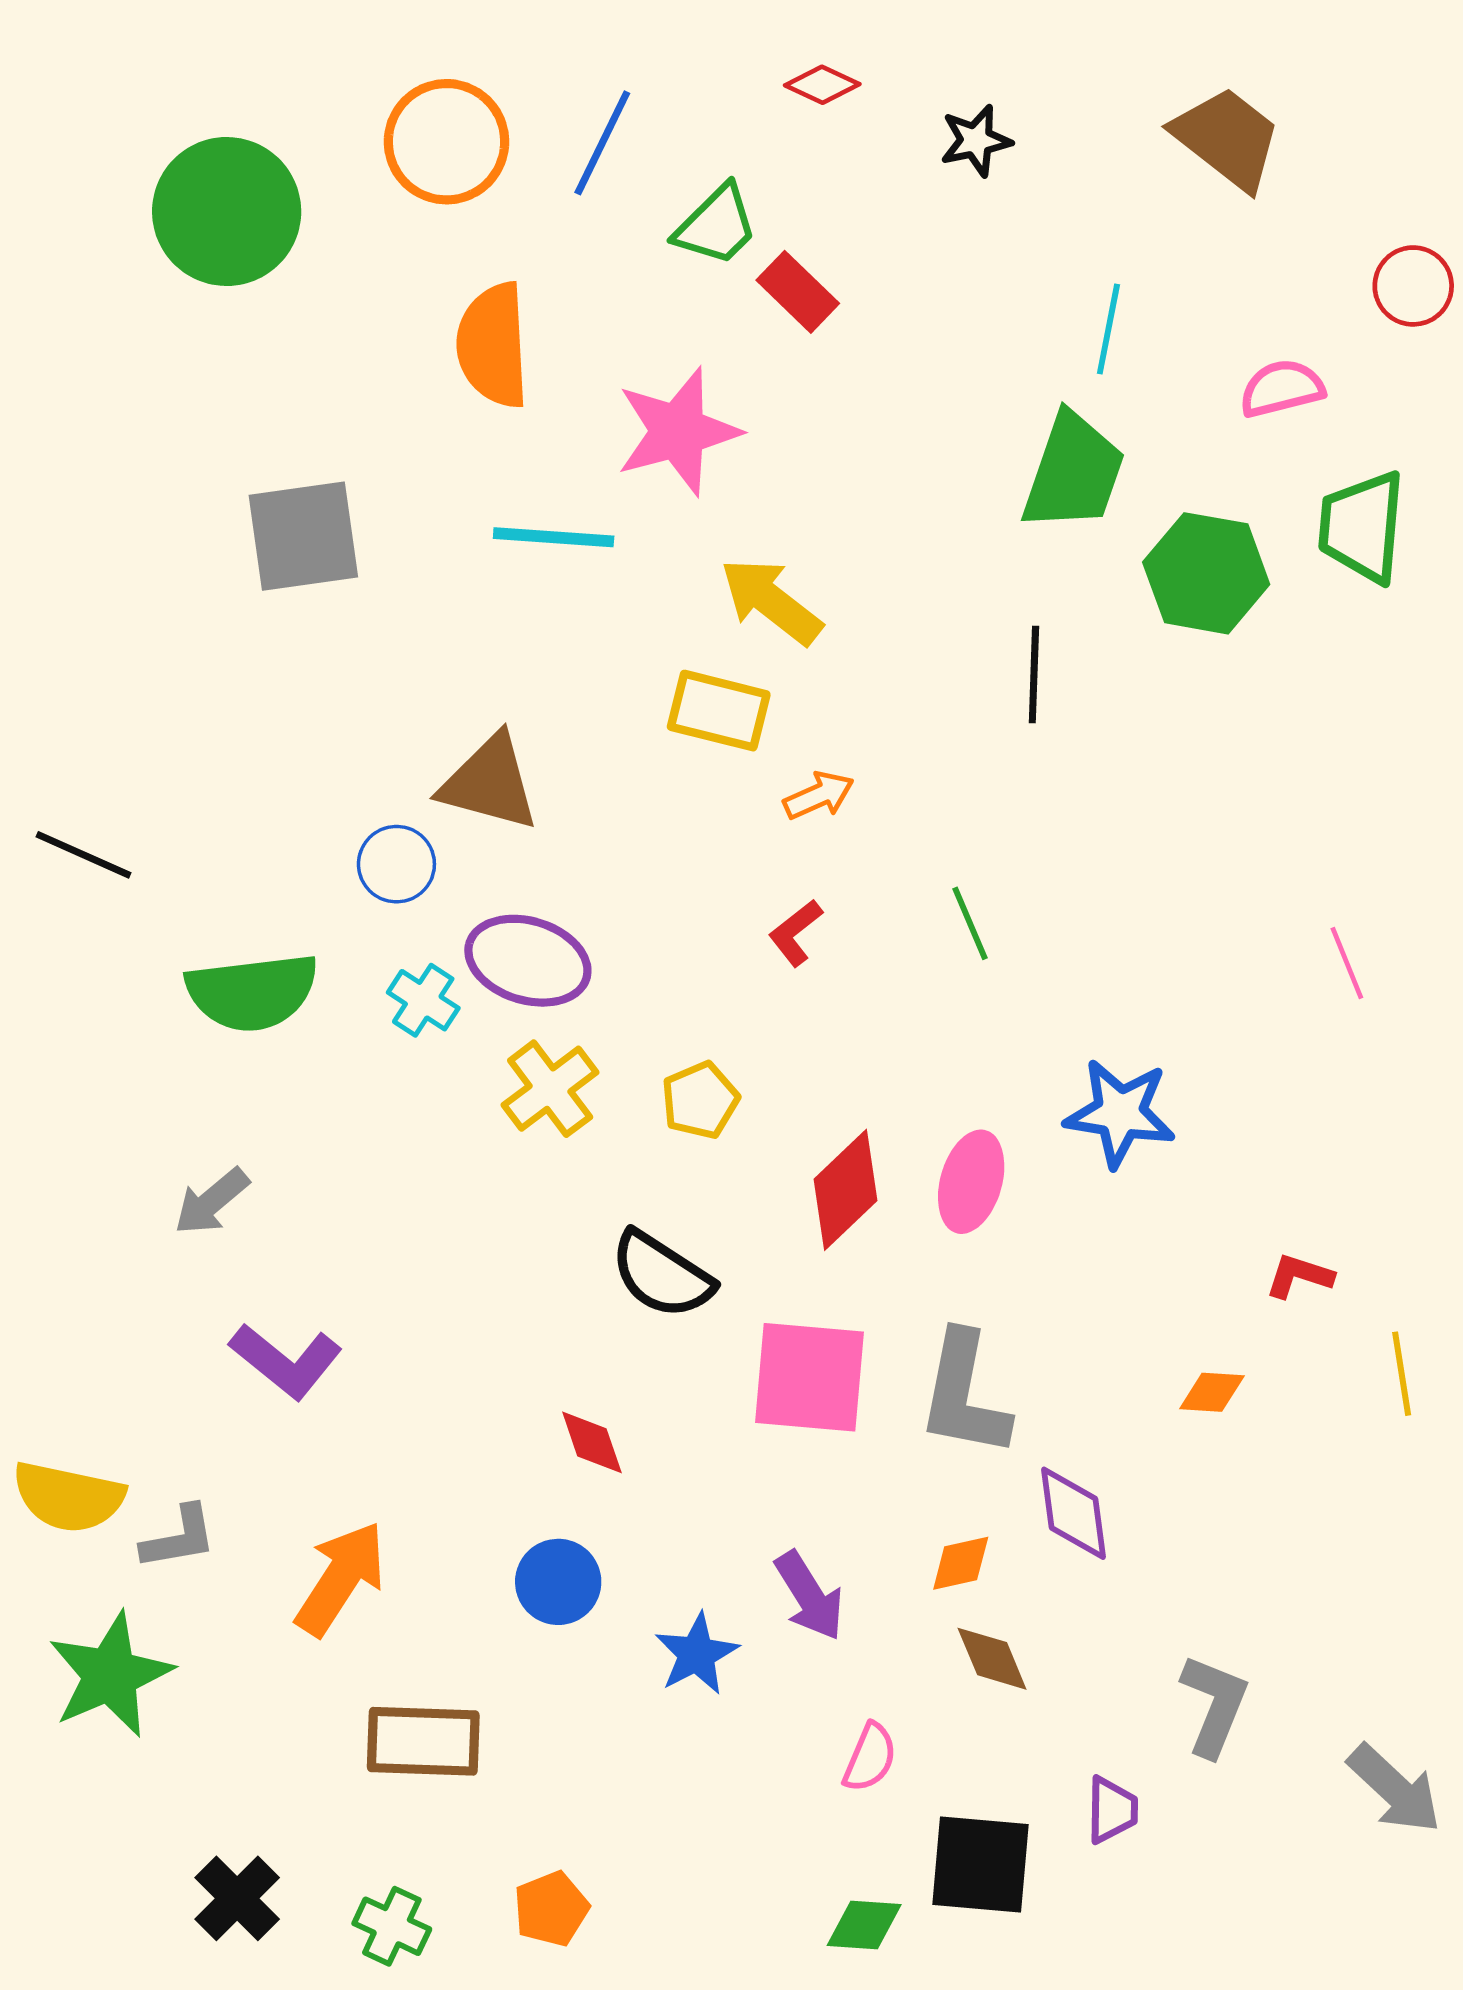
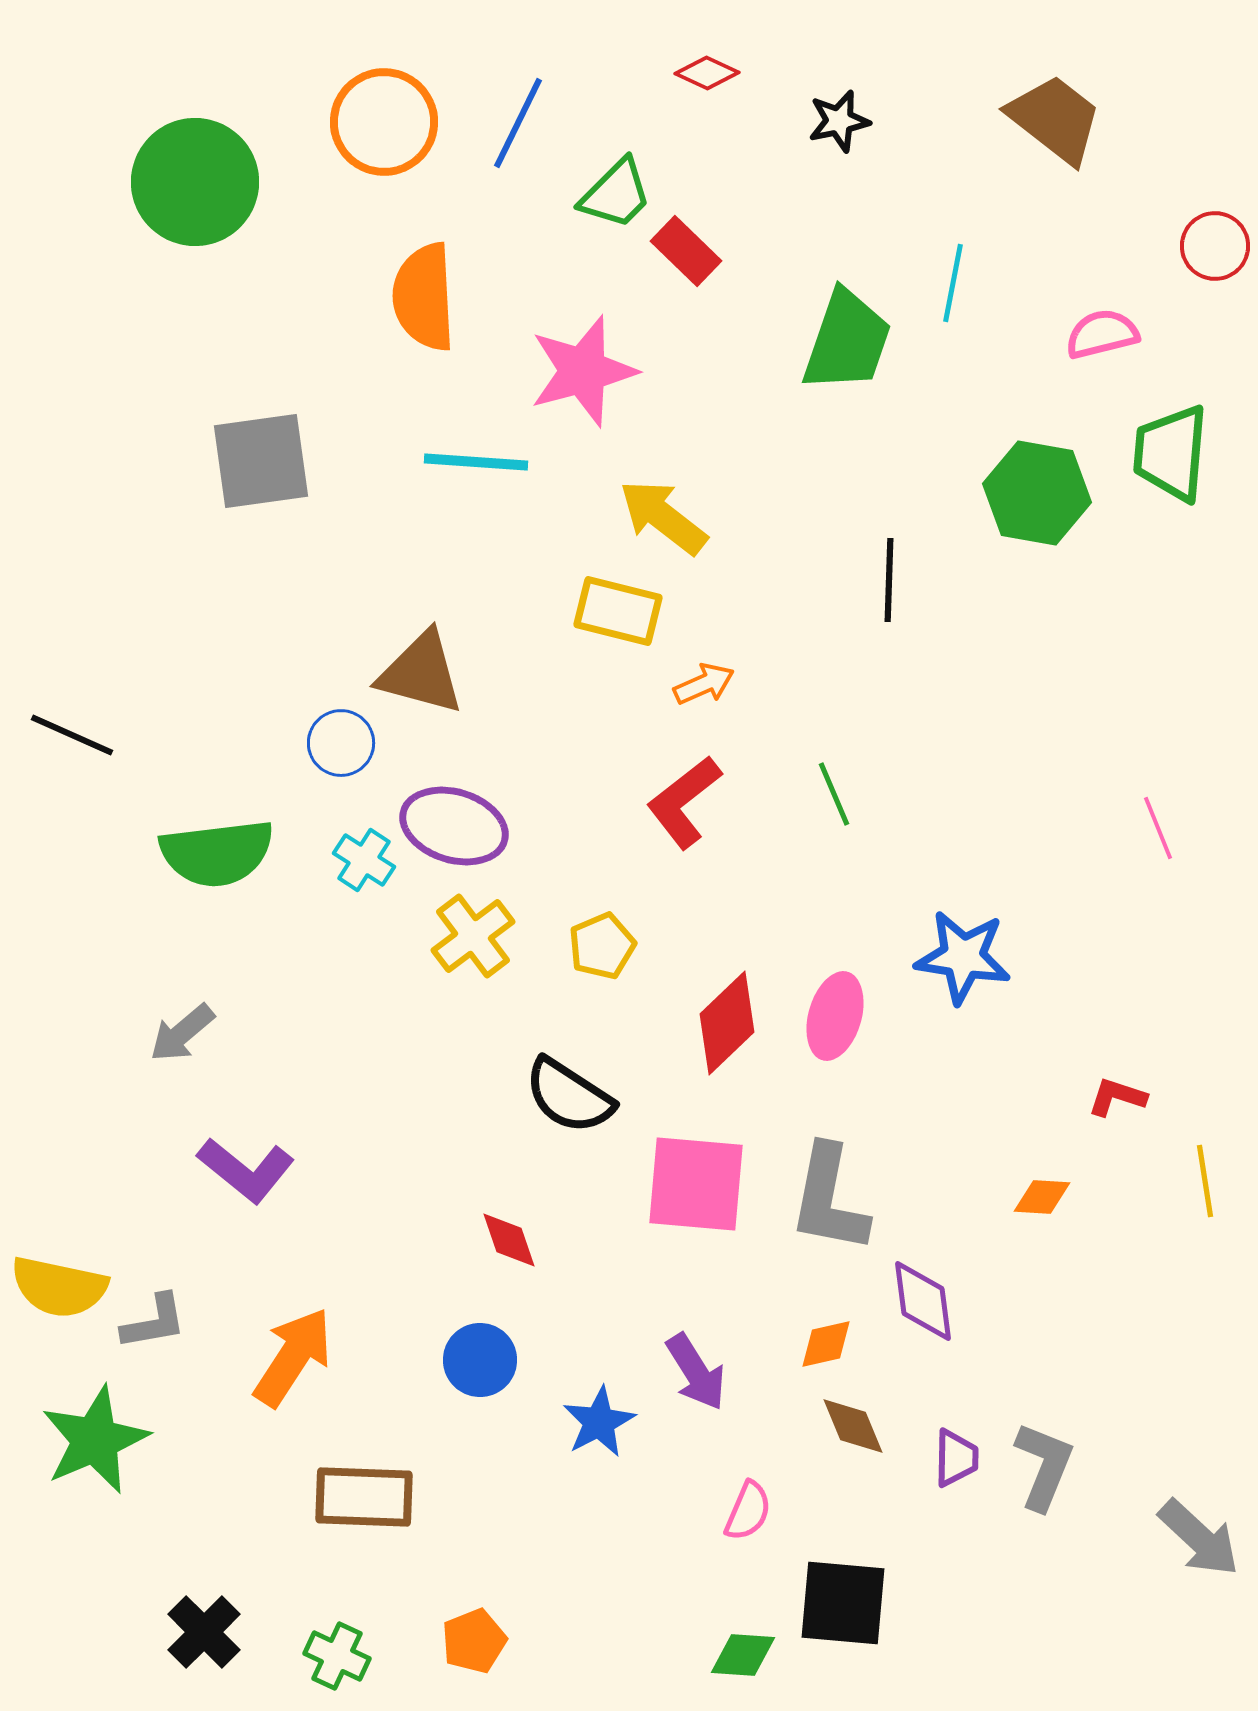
green trapezoid: (1074, 472) -> (847, 341), moved
red L-shape: (795, 933) -> (684, 802), size x1.6
purple trapezoid: (1112, 1810) -> (956, 1458), moved

